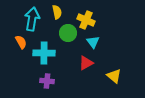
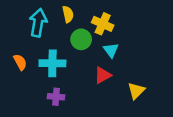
orange semicircle: (21, 42) -> (20, 62), moved
yellow triangle: (114, 76) -> (136, 91), turned 35

